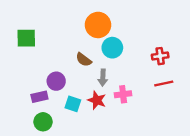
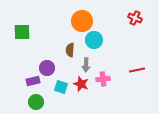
red cross: (160, 56) -> (135, 18), moved, turned 32
brown semicircle: (84, 60) -> (70, 50), turned 56

